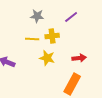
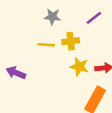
yellow star: (47, 58) -> (79, 67), moved

